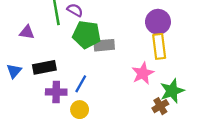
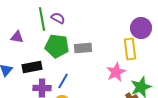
purple circle: (158, 22) -> (141, 28), moved
green pentagon: (87, 35) -> (57, 46), moved

